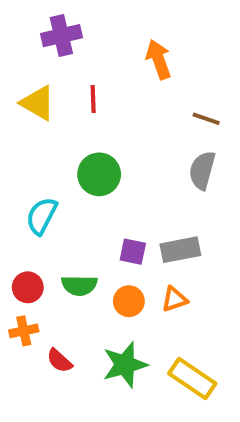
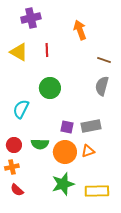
orange circle: (129, 301) -> (65, 152), size x1.5
red semicircle: (59, 361) -> (17, 190), moved
yellow rectangle: (192, 378) -> (97, 191), turned -35

